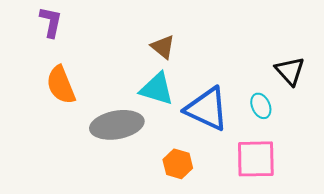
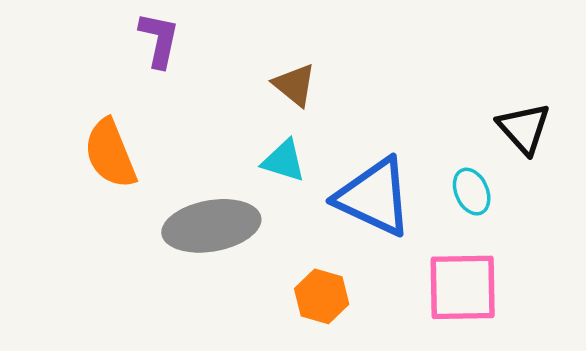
purple L-shape: (51, 22) -> (159, 40), moved
cyan triangle: (157, 89) -> (284, 161), size x0.7

